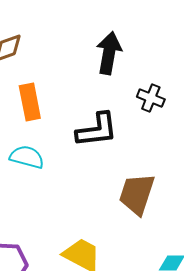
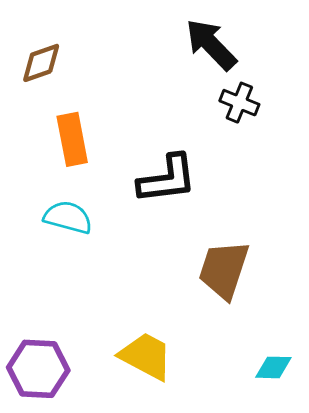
black arrow: (109, 53) -> (211, 45), moved, turned -54
black cross: (151, 98) -> (239, 103), moved

